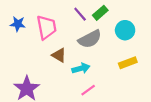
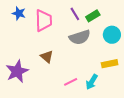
brown triangle: (59, 55) -> (47, 57), moved
cyan arrow: (81, 68) -> (92, 82), moved, turned 126

